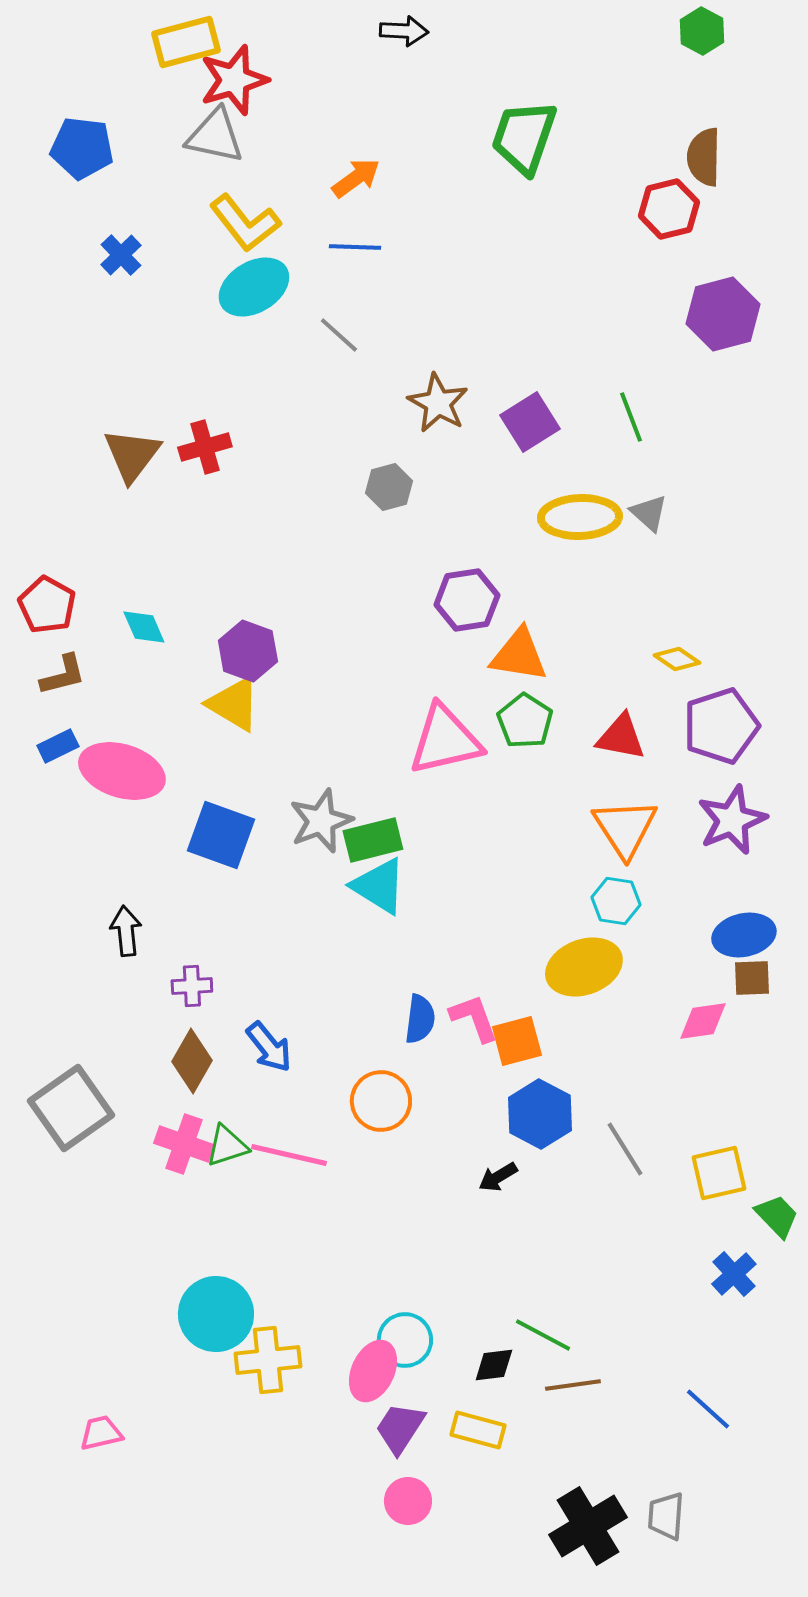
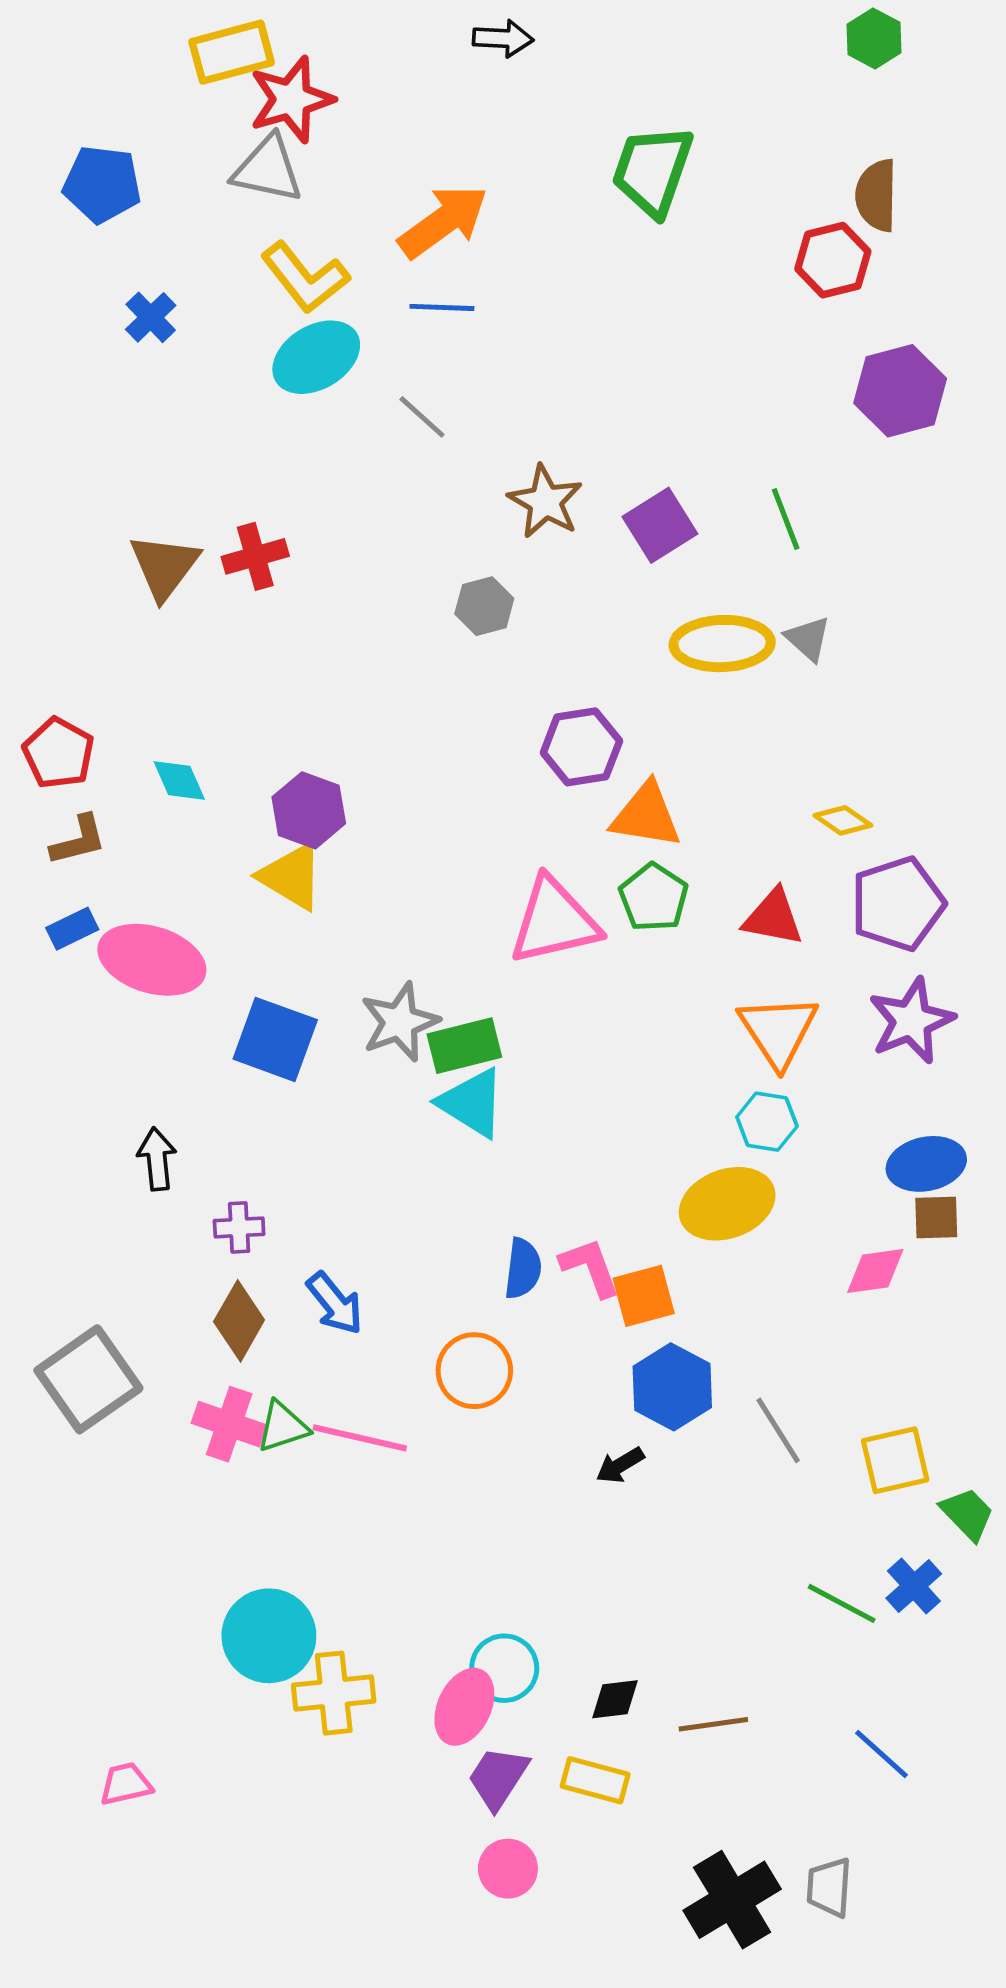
orange arrow: (356, 178) -> (443, 221), size x1.5
green line: (543, 1335) -> (842, 1603), moved

